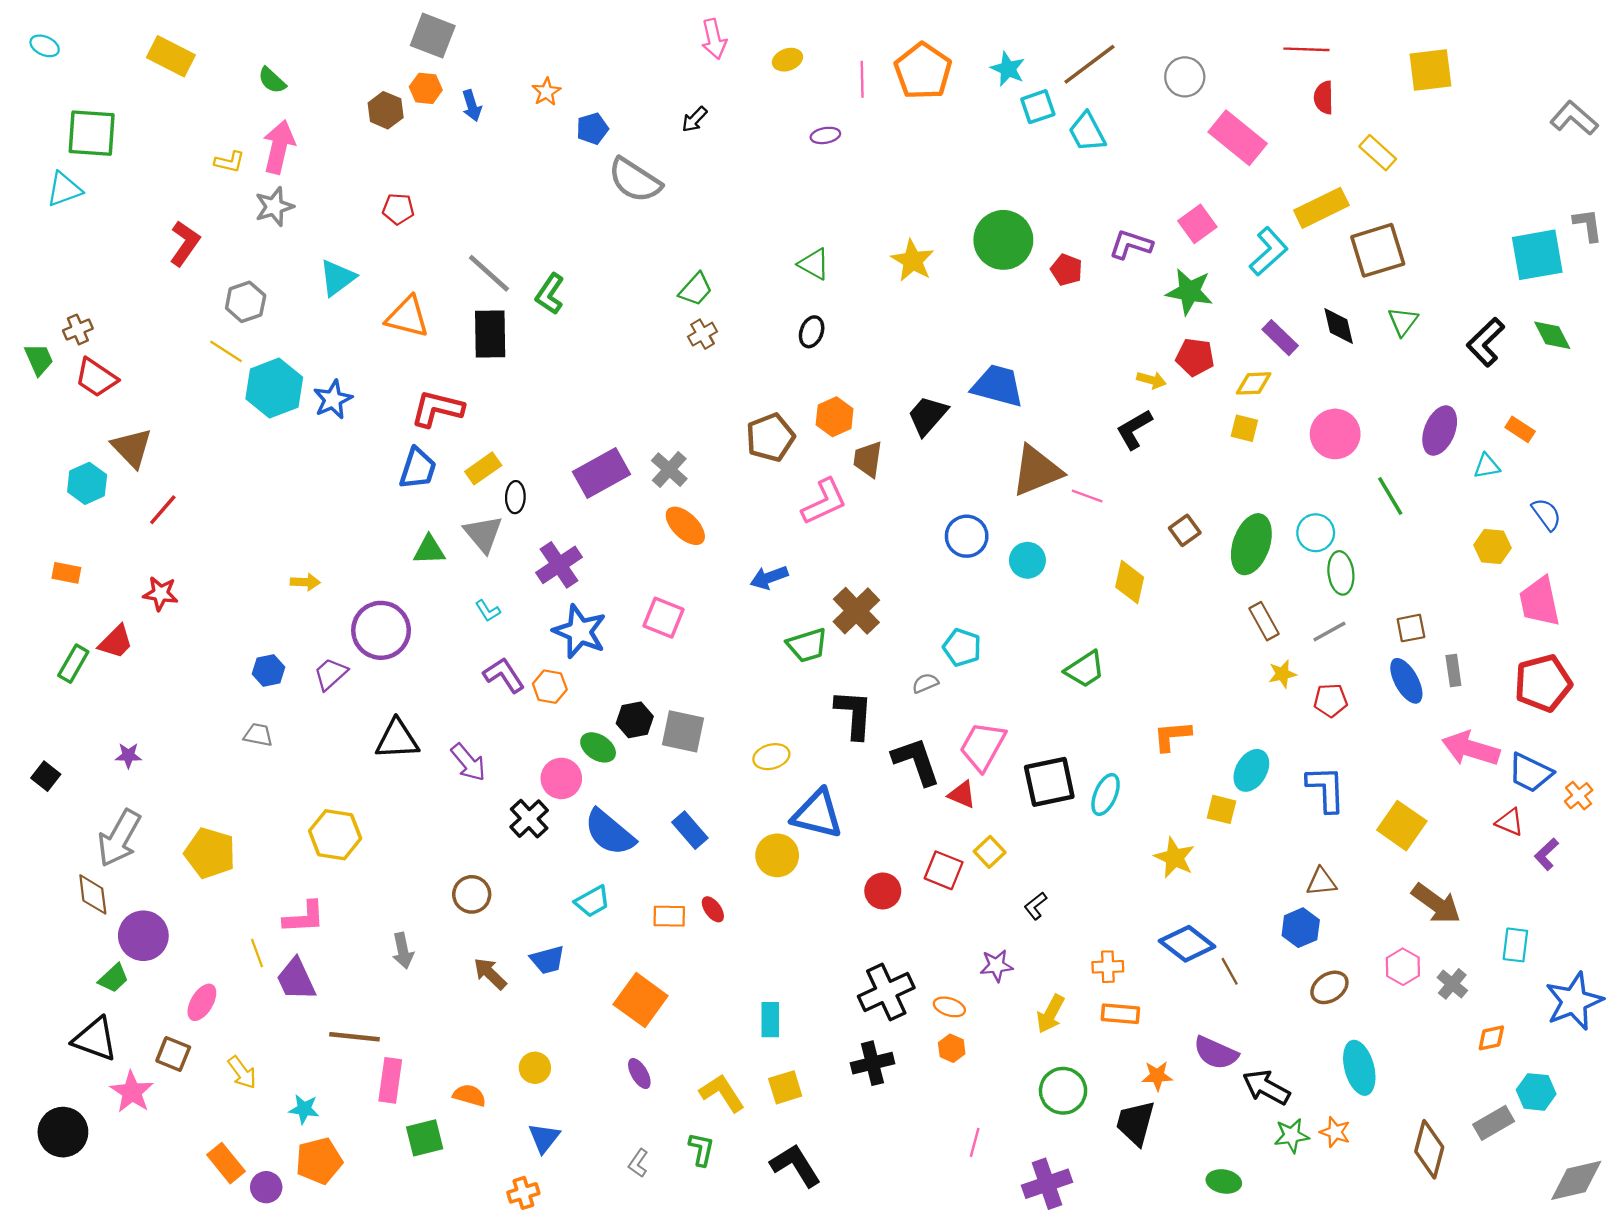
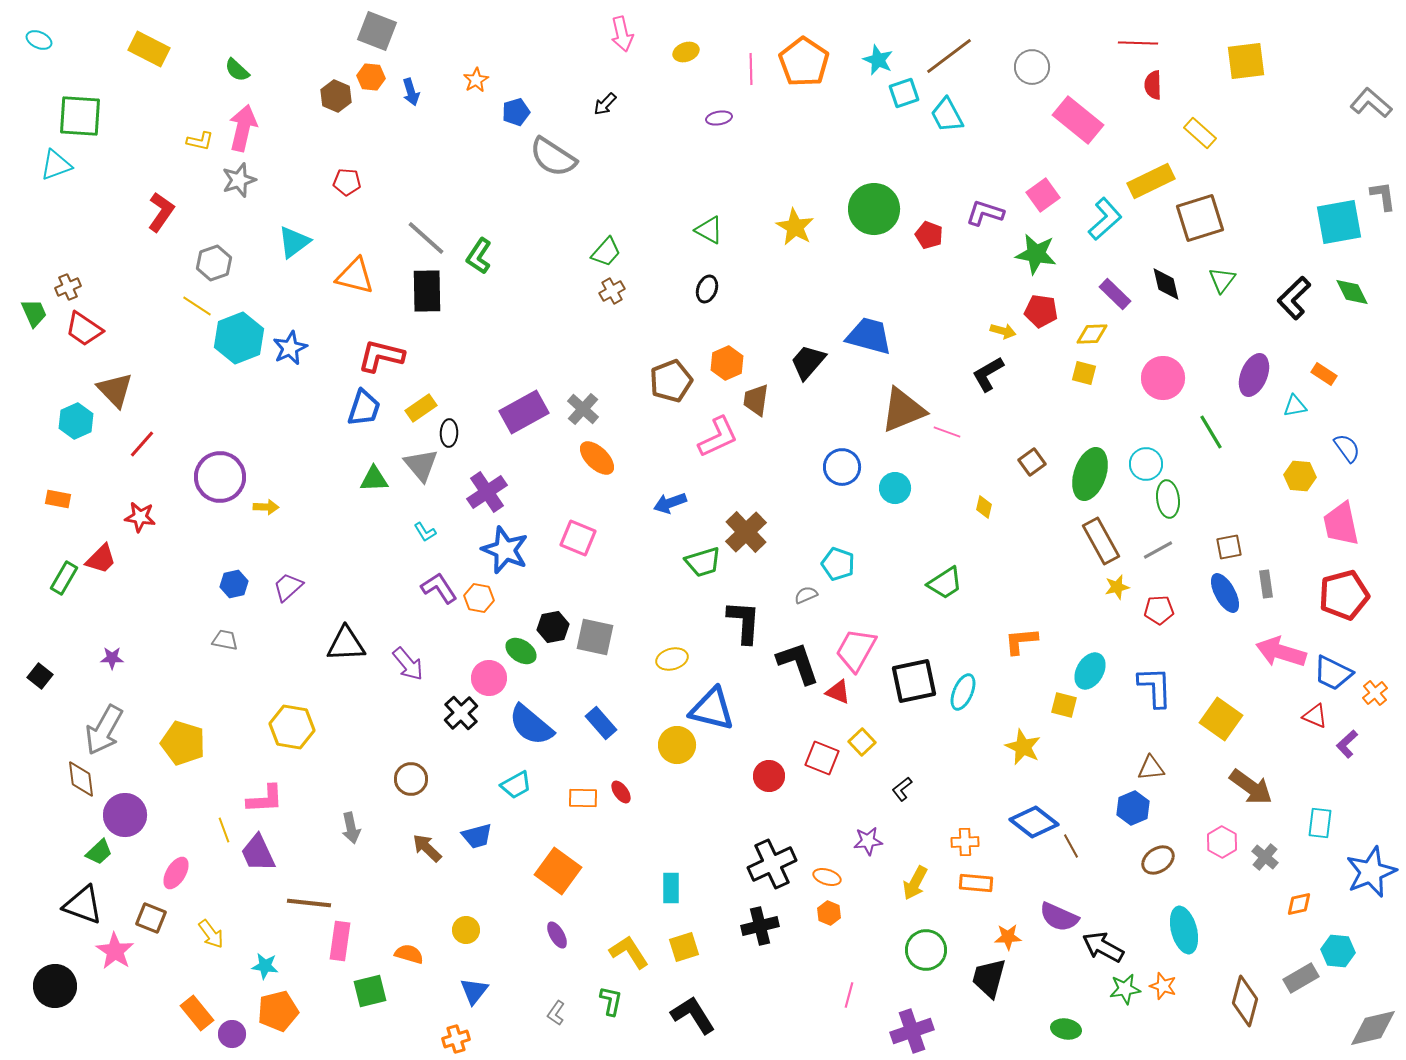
yellow diamond: (1130, 582) -> (984, 507), size x0.6
brown rectangle: (1264, 621) -> (1101, 541), size x1.4
purple circle: (381, 630) -> (220, 477), moved

